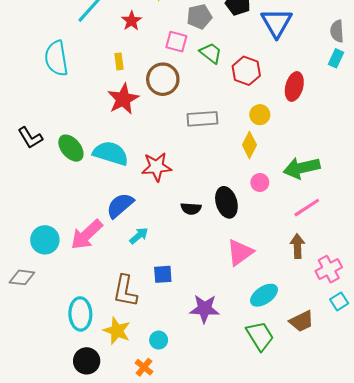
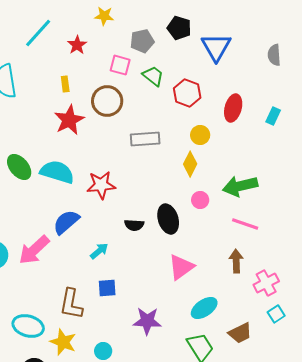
cyan rectangle: (336, 58) -> (273, 116), moved
pink line: (307, 208) -> (245, 224), turned 52
cyan arrow: (139, 236) -> (99, 251), moved
cyan ellipse: (80, 314) -> (28, 326), turned -72

